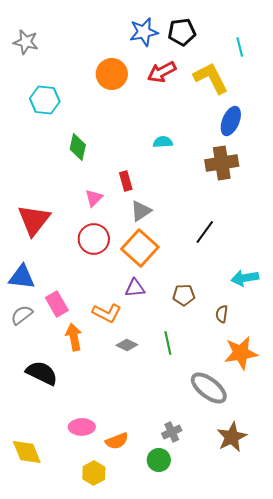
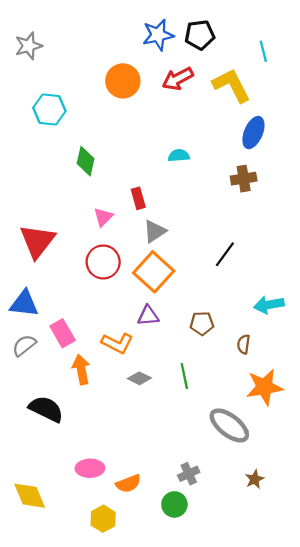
gray star: (26, 42) -> (29, 46), turned -30
brown cross: (222, 163) -> (244, 179), size x0.7
brown star: (232, 437) -> (255, 479), size x0.6

